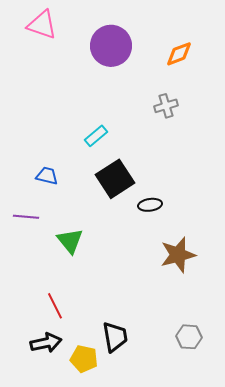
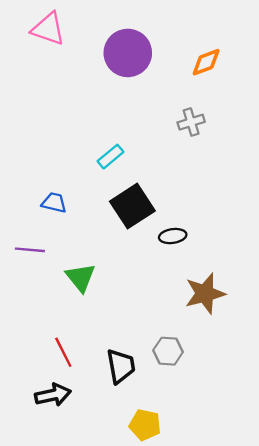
black trapezoid: (115, 337) -> (121, 366), moved
gray hexagon: (189, 337) -> (168, 351), moved
yellow pentagon: (84, 359) -> (145, 425), moved

